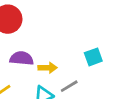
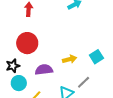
yellow arrow: (48, 68) -> (70, 59), moved

